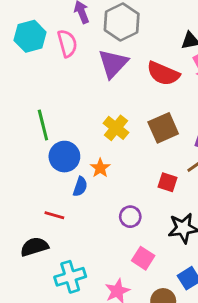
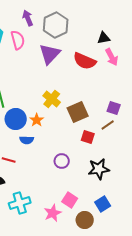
brown square: (163, 128) -> (78, 112), moved
orange star: (100, 168) -> (37, 120), moved
blue semicircle: (80, 187) -> (27, 140), turned 72
pink square: (143, 258) -> (70, 200), moved

